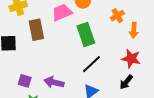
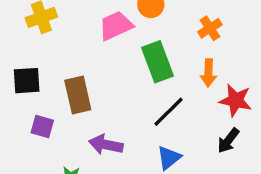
brown rectangle: (36, 30) -> (78, 95), moved
orange arrow: (134, 30) -> (208, 73), moved
purple square: (25, 81) -> (42, 127), moved

